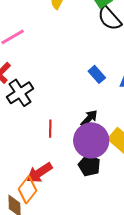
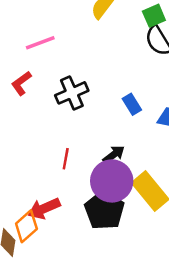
black cross: (20, 93) -> (72, 93), moved
black pentagon: (89, 165) -> (104, 210), size x1.5

